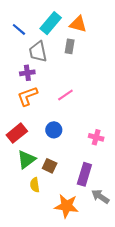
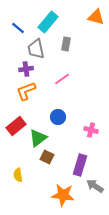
orange triangle: (78, 24) -> (96, 17), moved
pink line: (65, 95) -> (62, 79), moved
blue circle: (54, 130) -> (58, 117), moved
green triangle: (26, 159) -> (38, 138), moved
yellow semicircle: (35, 185) -> (18, 175), moved

